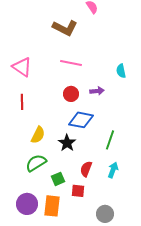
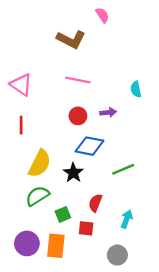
yellow semicircle: (38, 135) -> (40, 163), size x1.4
green line: (110, 140) -> (123, 169), turned 48
cyan arrow: (113, 170) -> (127, 219), moved

